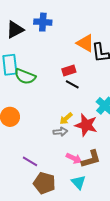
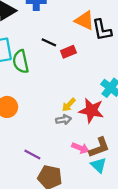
green semicircle: (25, 76) -> (21, 62), turned 60
black line: (72, 84) -> (49, 42), moved
cyan triangle: (78, 182) -> (99, 165), moved

